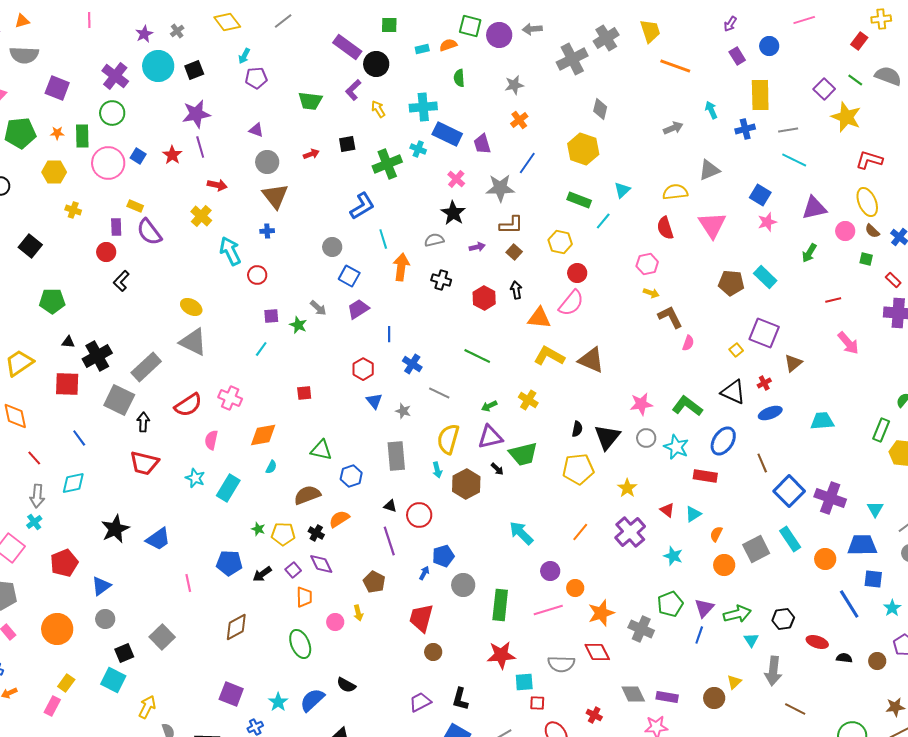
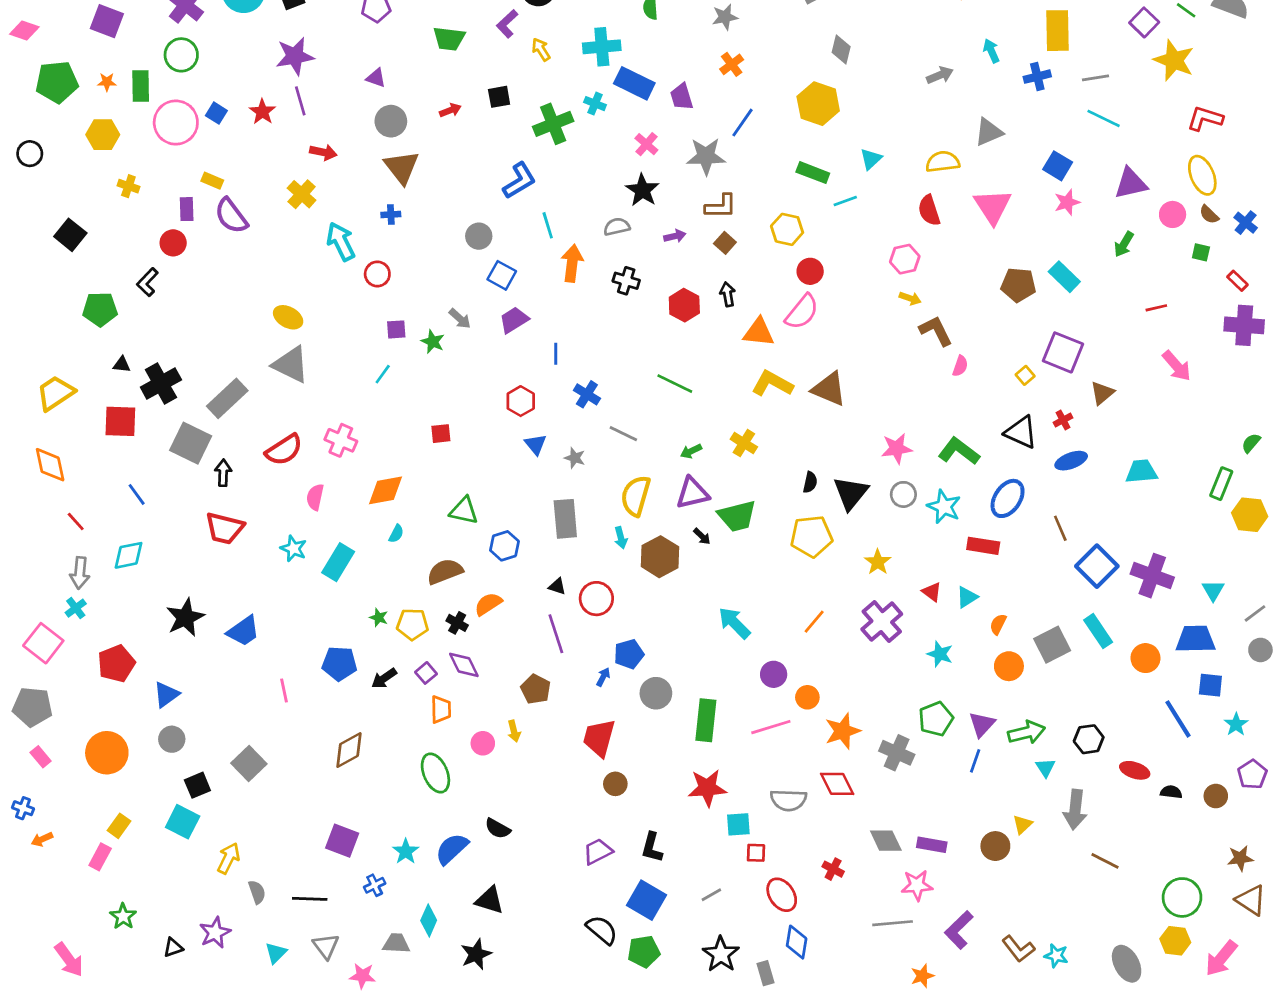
cyan line: (603, 221) -> (845, 201), turned 30
black L-shape: (121, 281) -> (147, 282), moved

